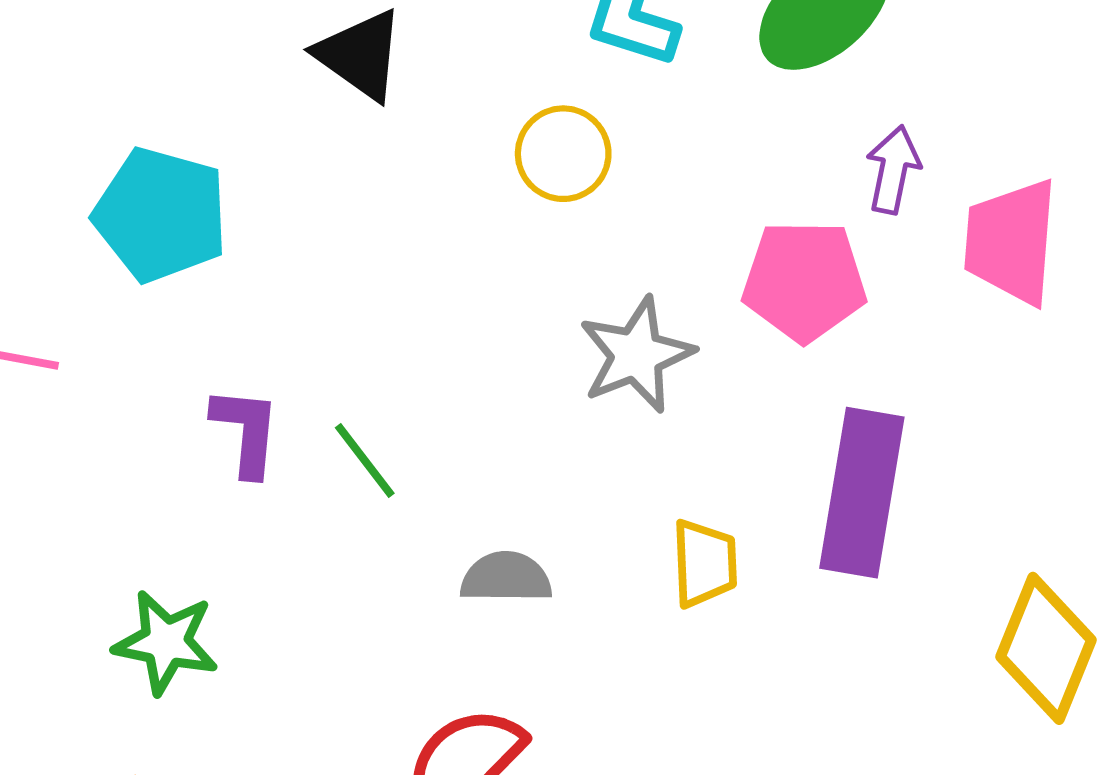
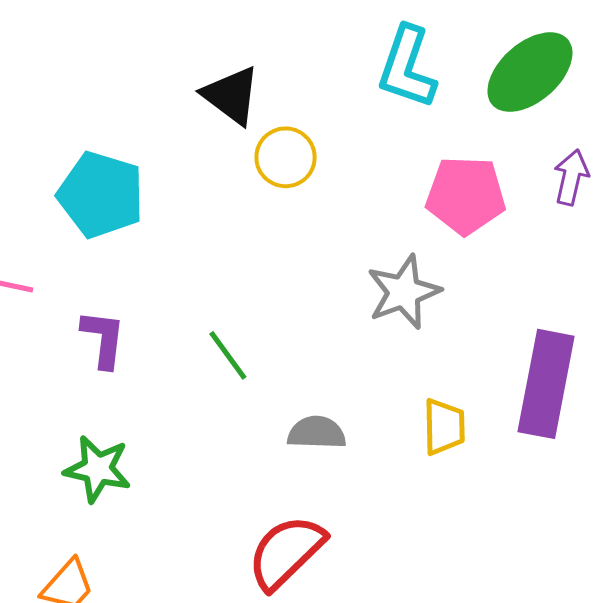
yellow circle: (563, 154) -> (286, 157), moved
pink pentagon: (804, 281) -> (466, 195), moved
purple L-shape: (246, 431) -> (103, 339), moved

